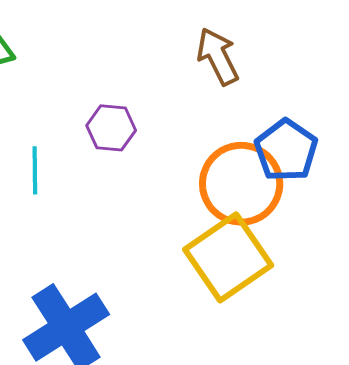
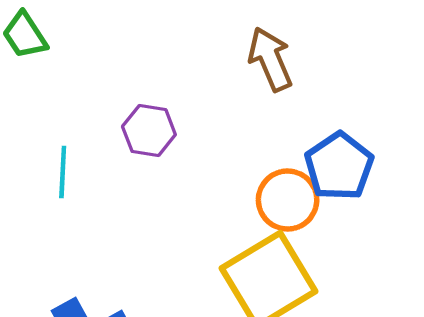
orange circle: (241, 184) -> (288, 200), size x0.7

